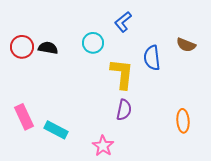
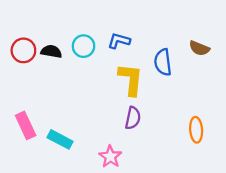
blue L-shape: (123, 22) -> (119, 41), moved, turned 55
cyan circle: (93, 43) -> (84, 46), moved

